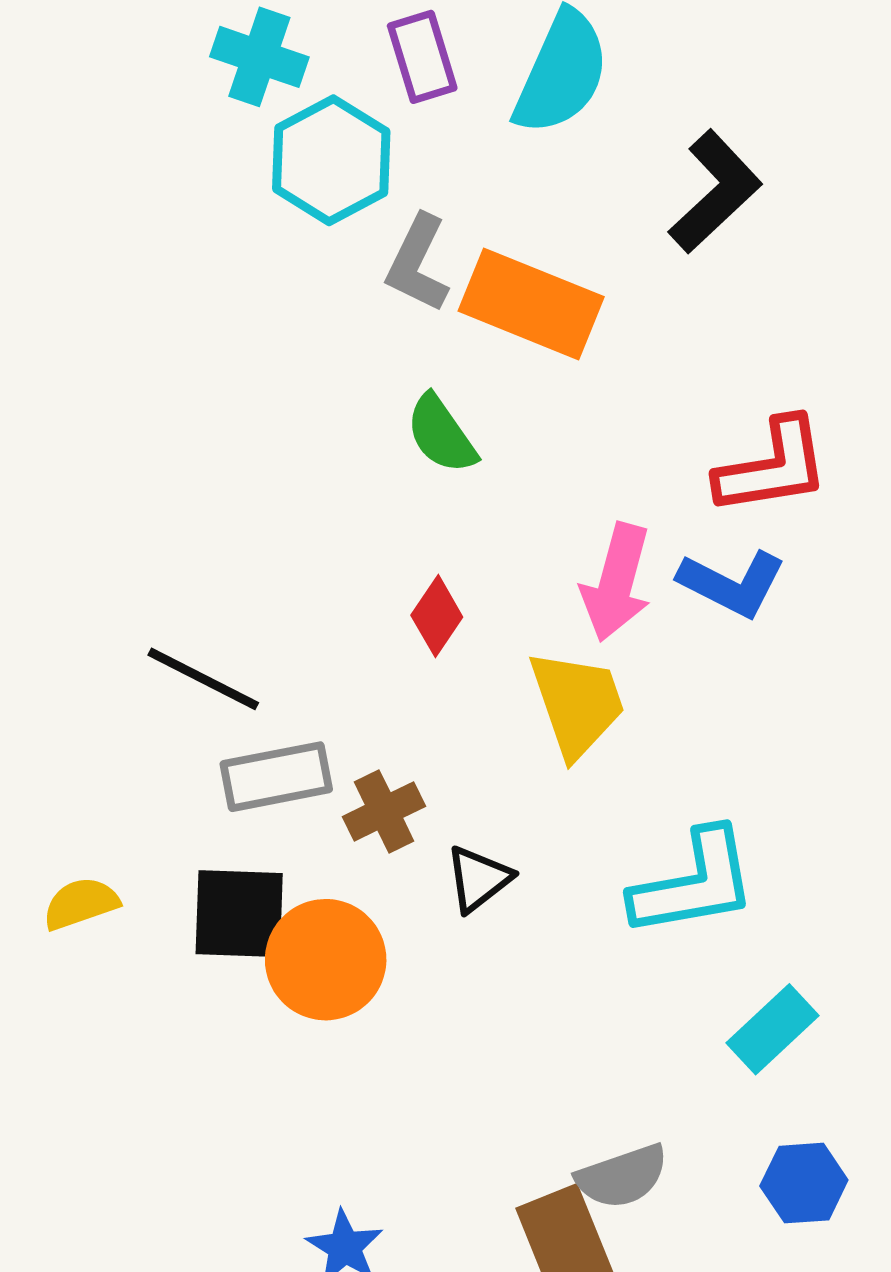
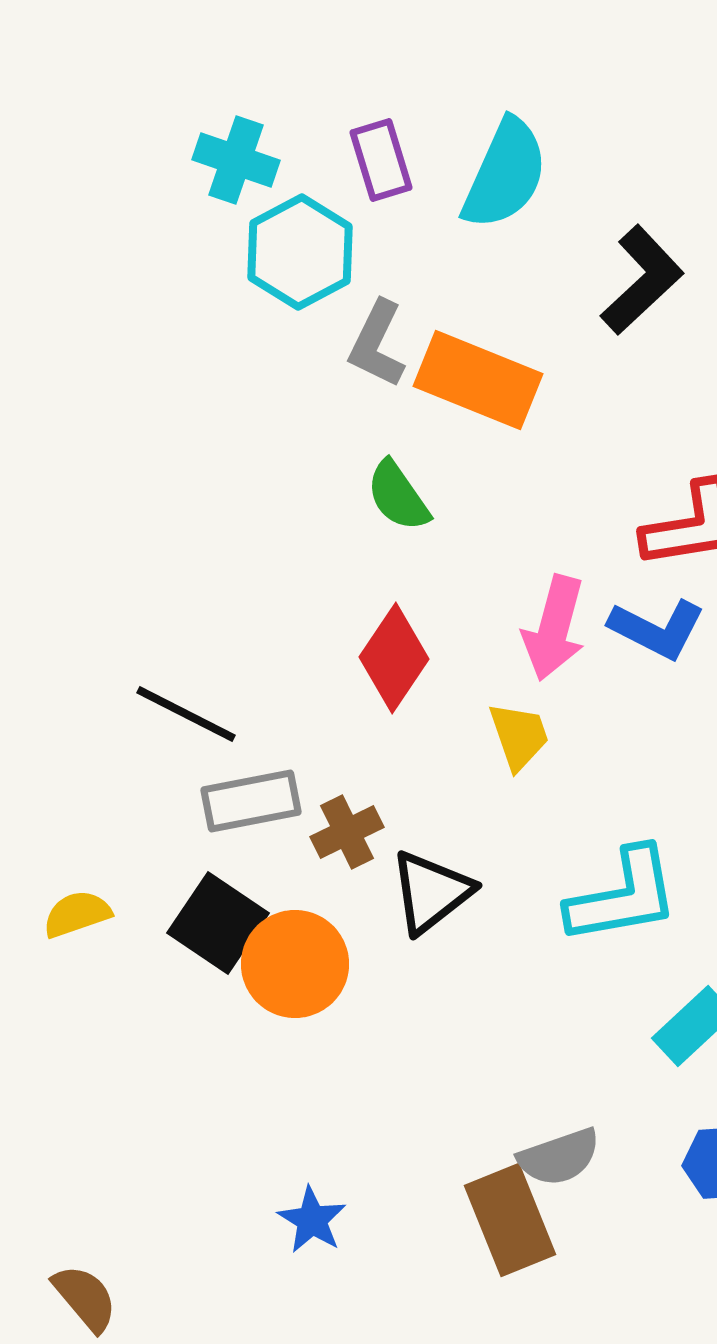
red diamond: (437, 616) -> (394, 658), size x1.5
yellow trapezoid: (577, 704) -> (519, 736), size x0.7
black triangle: (478, 879) -> (431, 892), size x1.4
black square: (239, 914) -> (218, 923), turned 32

